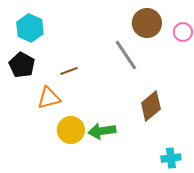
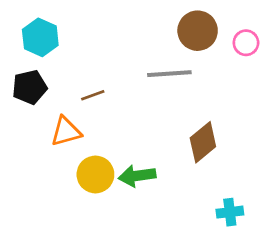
gray line: (126, 55) -> (169, 74), turned -60
black pentagon: (22, 65) -> (30, 87), turned 30

